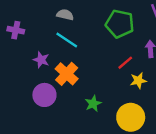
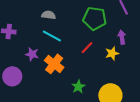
red line: (125, 63) -> (87, 48), moved
yellow star: (138, 81) -> (112, 53), moved
purple circle: (44, 95) -> (12, 76), moved

